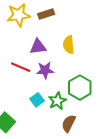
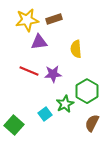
purple triangle: (38, 47) -> (39, 42), moved
cyan square: (37, 100) -> (45, 114), moved
brown semicircle: (69, 123) -> (92, 123), moved

